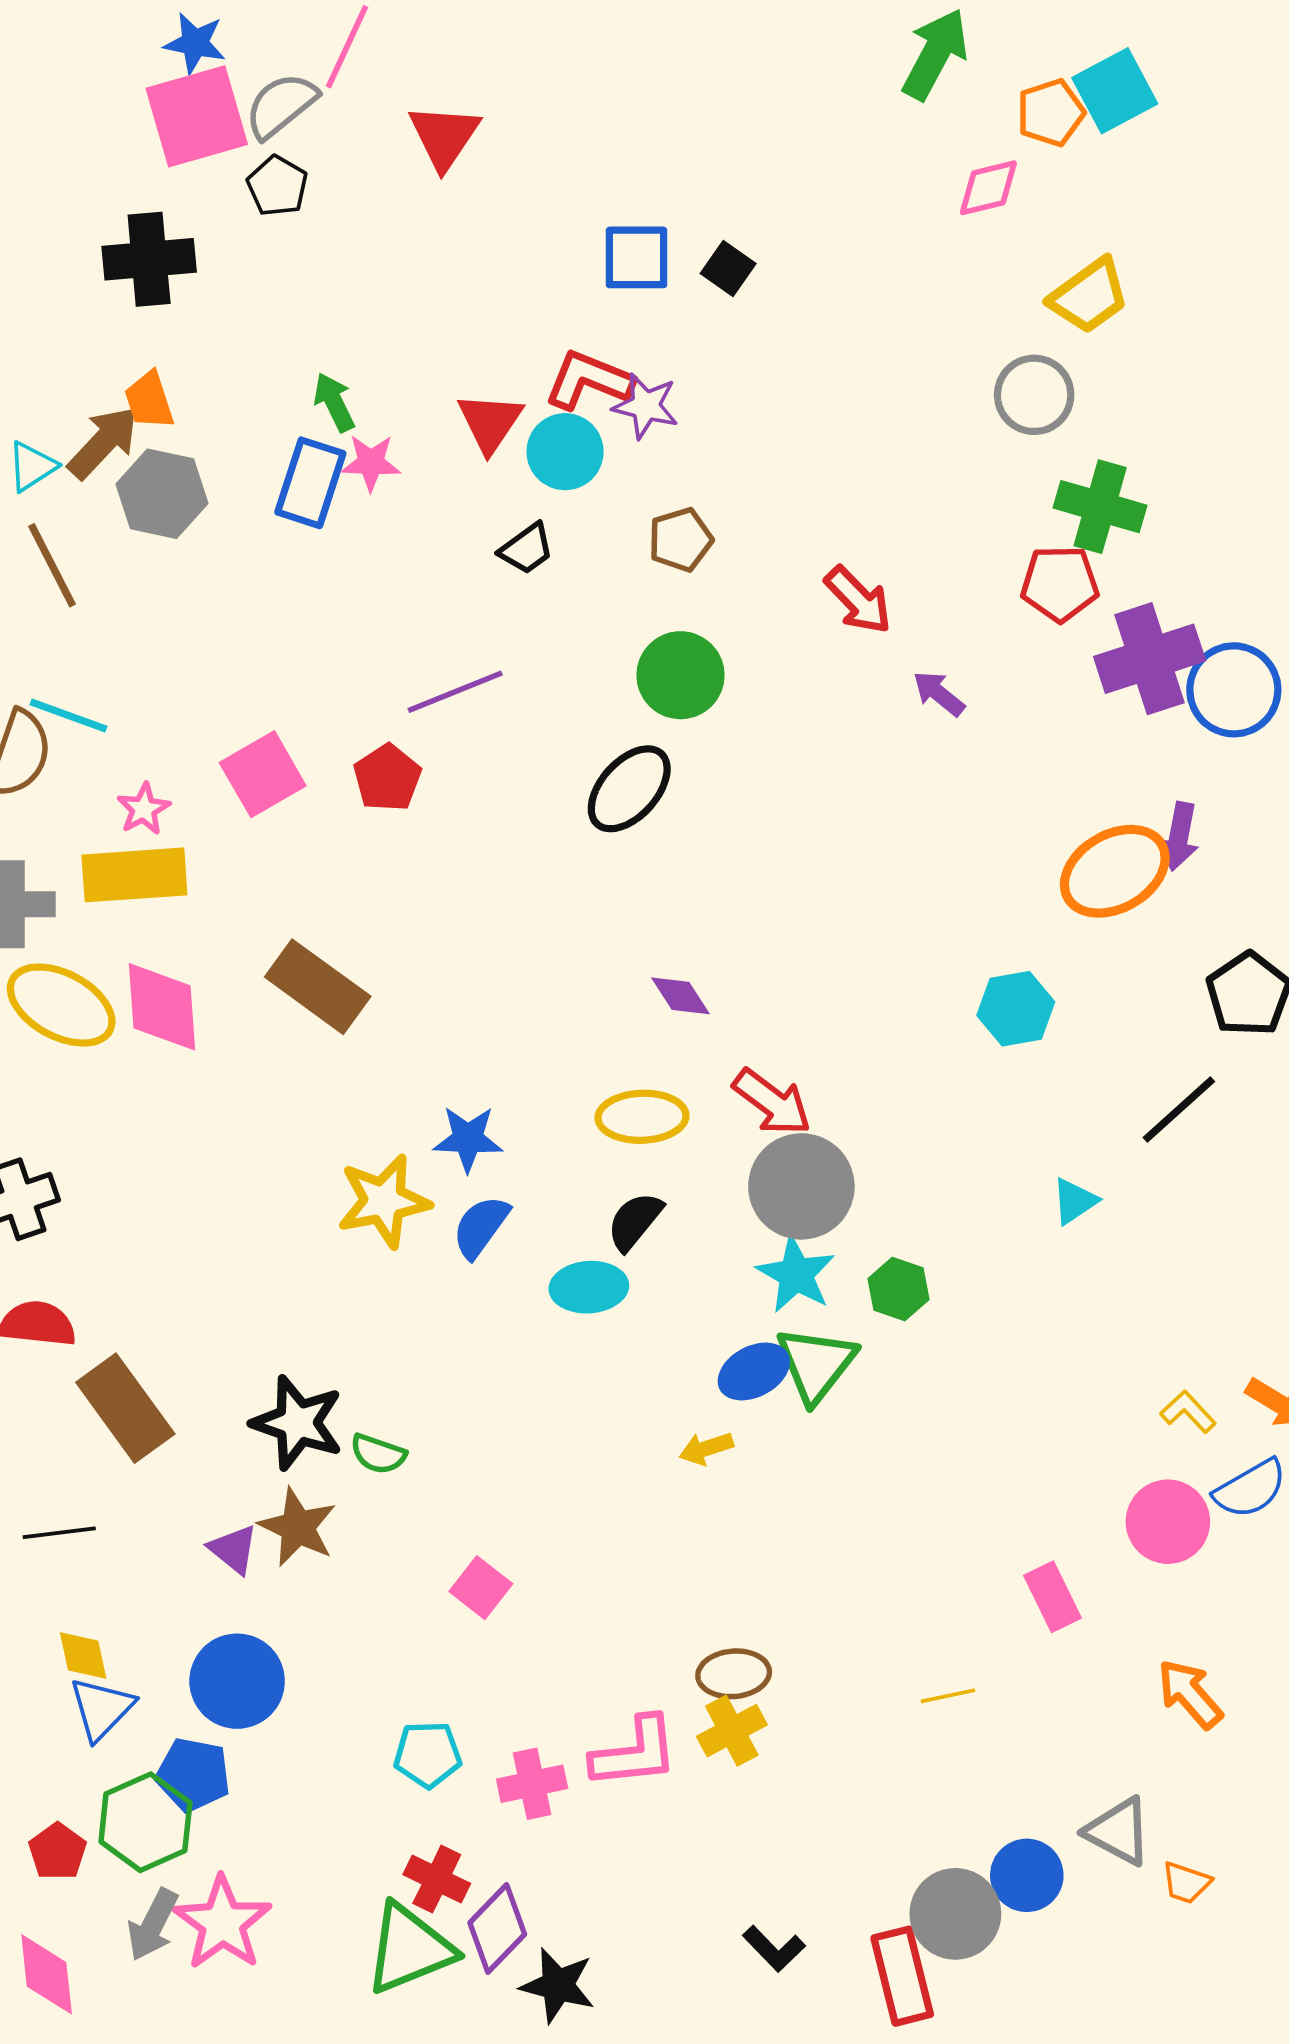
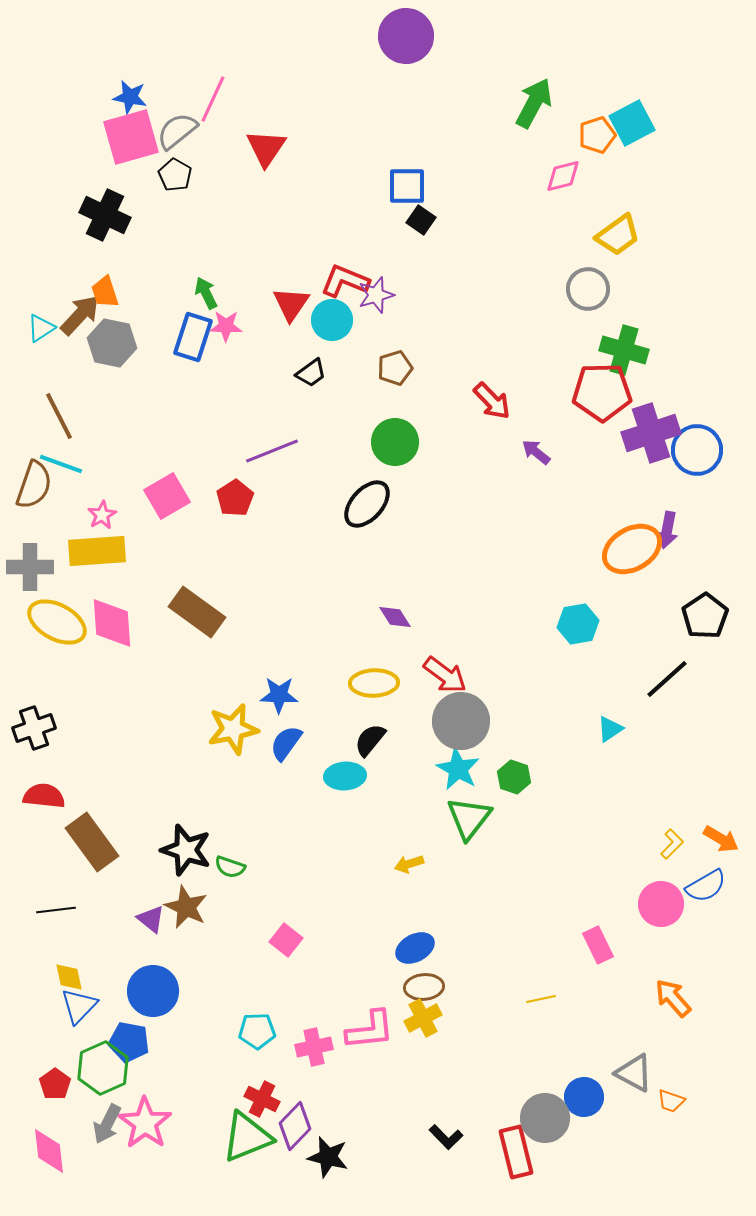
blue square: (637, 257) -> (407, 186), moved
black cross: (149, 259) -> (105, 215), turned 30
purple star: (646, 406) -> (376, 295), turned -30
brown line: (52, 565) -> (59, 416), moved
red pentagon: (1060, 584) -> (602, 392), size x1.4
blue ellipse: (754, 1371) -> (415, 948), moved
yellow L-shape: (1188, 1412) -> (672, 844), turned 88

